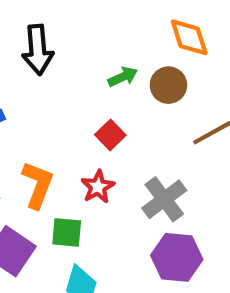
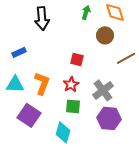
green arrow: (123, 77) -> (86, 12), moved, turned -48
red square: (110, 135) -> (77, 59), turned -32
green square: (67, 232) -> (73, 106), moved

